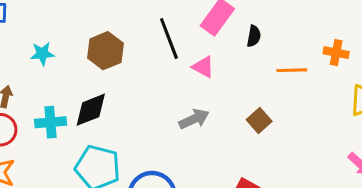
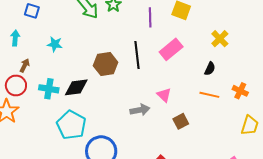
black semicircle: (254, 36) -> (210, 69), moved
brown hexagon: (105, 51) -> (106, 64), moved
pink triangle: (203, 67) -> (164, 95), moved

